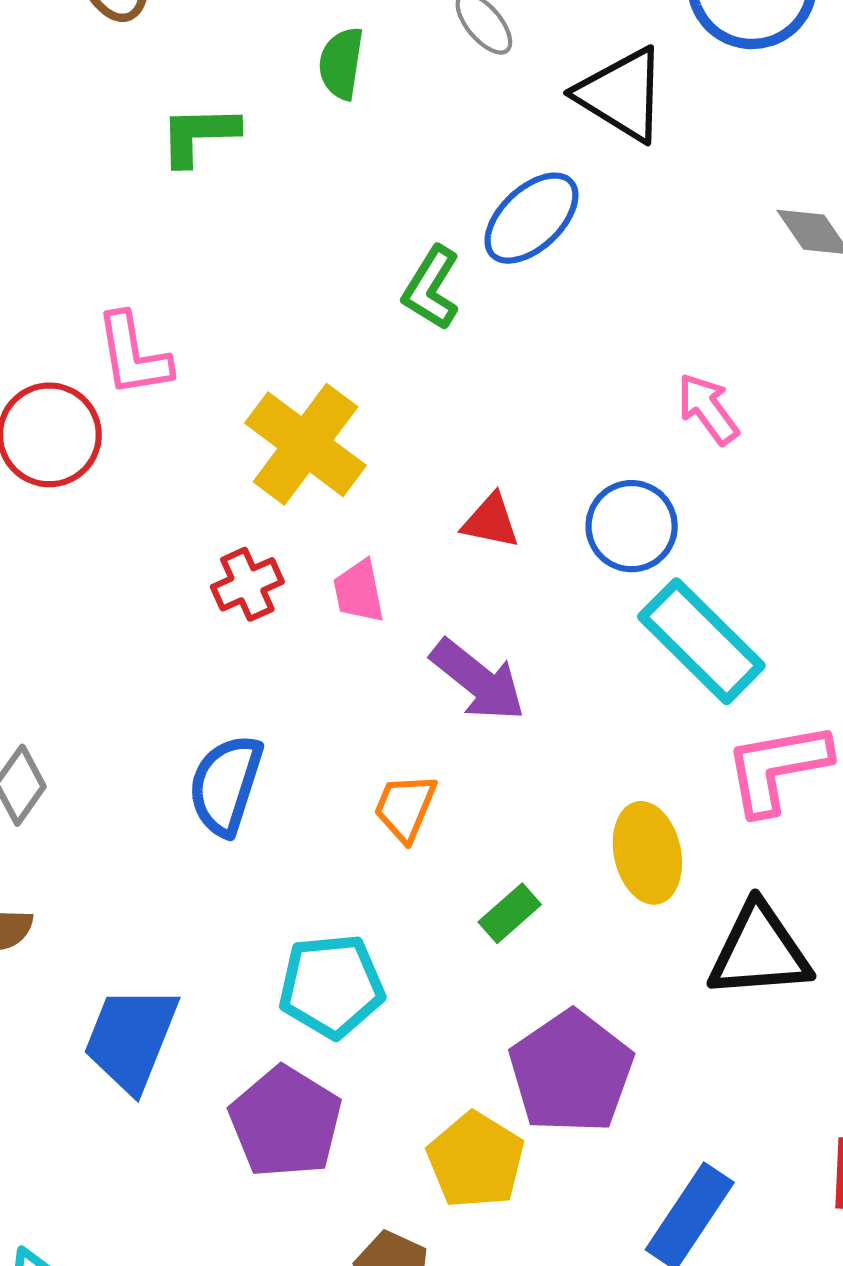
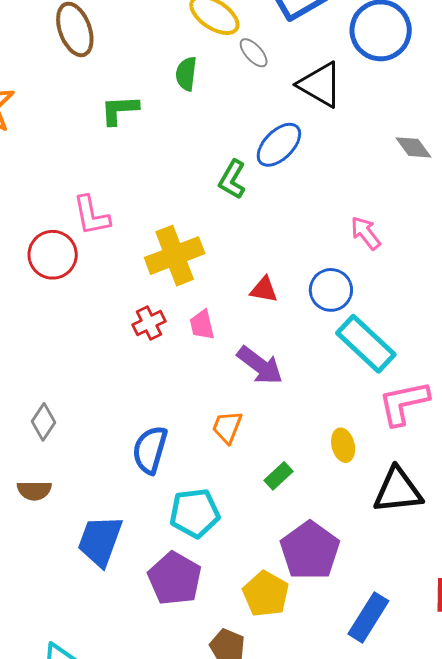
yellow cross: (305, 444) -> (175, 256), turned 34
blue semicircle: (226, 785) -> (150, 450), moved
yellow ellipse: (647, 853) -> (343, 445), size x0.7

